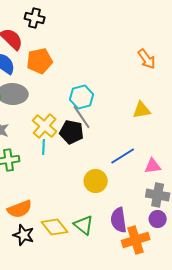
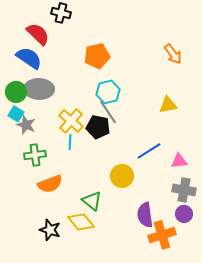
orange pentagon: (40, 61) -> (97, 56), moved
orange semicircle: (20, 209) -> (50, 184), moved
green triangle: (84, 225) -> (92, 201), moved

